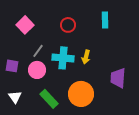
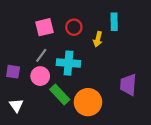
pink square: (25, 25) -> (45, 27), moved, turned 30
yellow arrow: (86, 57) -> (98, 39), moved
green rectangle: (49, 99) -> (60, 95), moved

